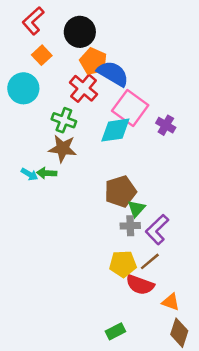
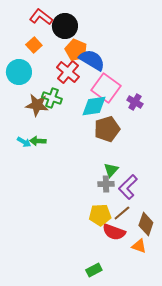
red L-shape: (33, 21) -> (41, 17), moved, turned 80
brown star: (63, 148) -> (37, 105), moved
brown pentagon: (120, 191) -> (107, 129), moved
brown diamond: (179, 333) -> (146, 224), moved

